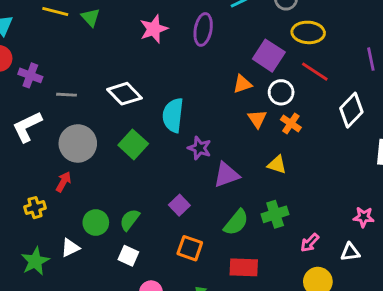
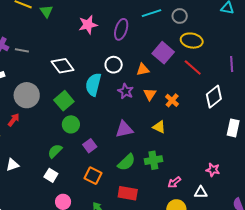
white circle: (281, 92) -> (114, 65), moved
gray line: (66, 95) -> (22, 50), moved
purple star: (200, 148) -> (126, 91), moved
green circle: (96, 223) -> (71, 124), moved

